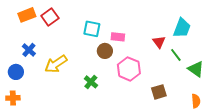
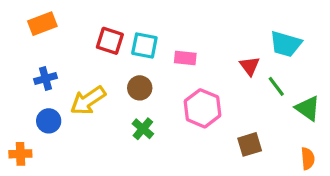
red square: (50, 17) -> (110, 41), moved, turned -36
cyan trapezoid: (182, 28) -> (286, 44), turned 85
blue cross: (29, 50) -> (46, 79), turned 32
brown circle: (105, 51) -> (140, 88), moved
blue circle: (16, 72) -> (49, 121), moved

